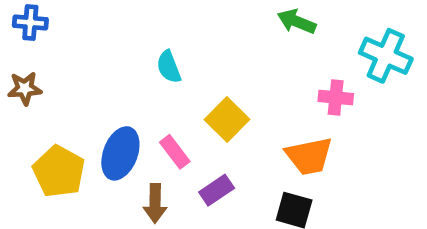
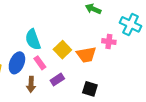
cyan semicircle: (169, 67) -> (33, 39), moved, size x1.5
orange trapezoid: (309, 156) -> (86, 55), moved

